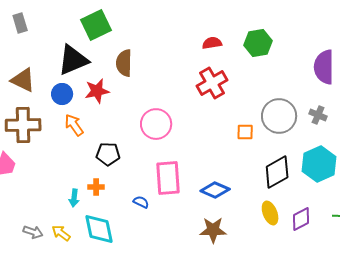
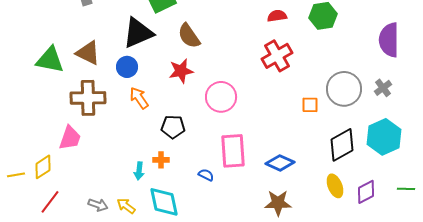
brown semicircle: (124, 63) -> (189, 36), turned -36
red star: (97, 91) -> (181, 71), moved
gray cross: (318, 115) -> (383, 88), turned 30

